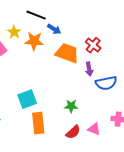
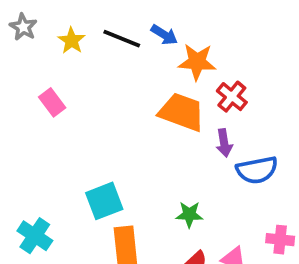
blue arrow: (54, 29) -> (164, 35), moved
yellow star: (14, 32) -> (71, 41), moved
orange star: (34, 41) -> (197, 62), moved

